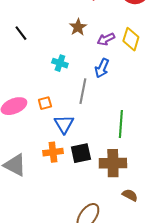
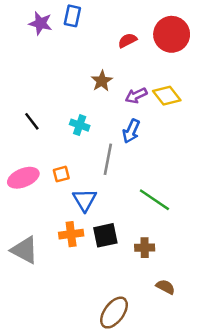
black line: (21, 33) -> (32, 121), moved
yellow diamond: (131, 39) -> (167, 96), turned -55
green line: (121, 124) -> (154, 200), turned -60
brown cross: (113, 163) -> (145, 248), size x0.6

